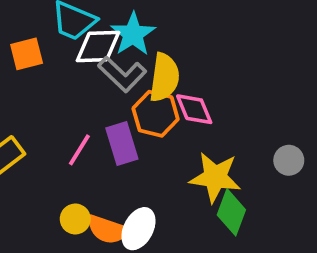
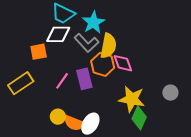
white diamond: (98, 47) -> (58, 34), moved
orange square: (27, 54) -> (39, 52), moved

